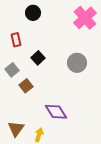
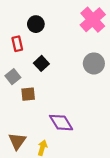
black circle: (33, 13) -> (36, 24), moved
gray circle: (77, 63) -> (94, 63), moved
brown square: (26, 86) -> (28, 94), turned 32

